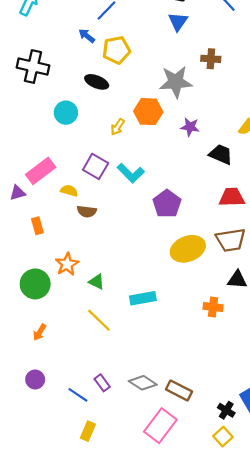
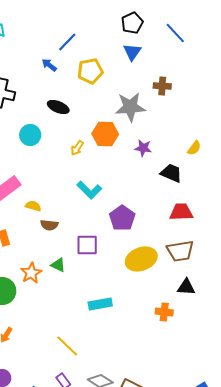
yellow pentagon: (116, 50) -> (90, 71), moved
purple square: (96, 166) -> (87, 245), moved, turned -30
green triangle: (97, 282) -> (58, 265), moved
yellow line: (99, 320) -> (67, 346), moved

